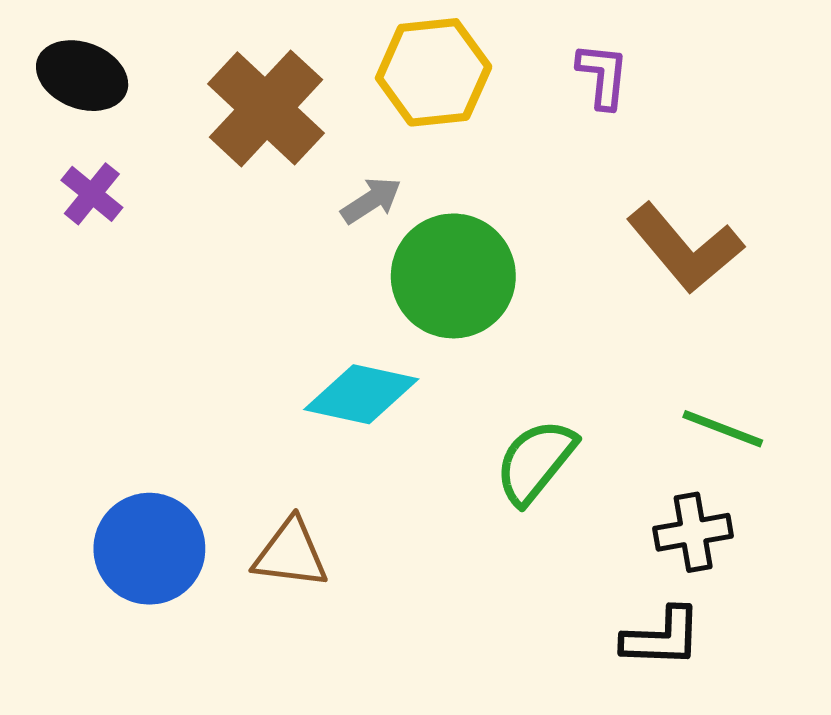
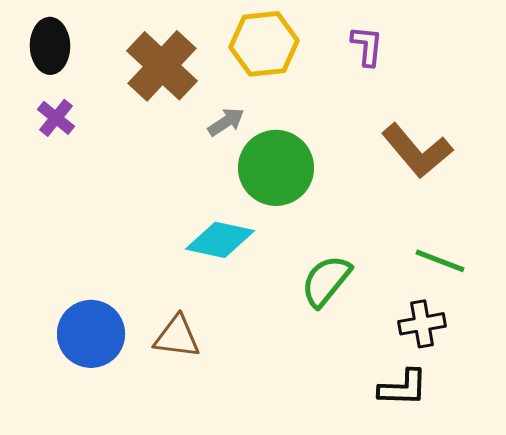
black ellipse: (82, 76) -> (50, 46), turned 68

